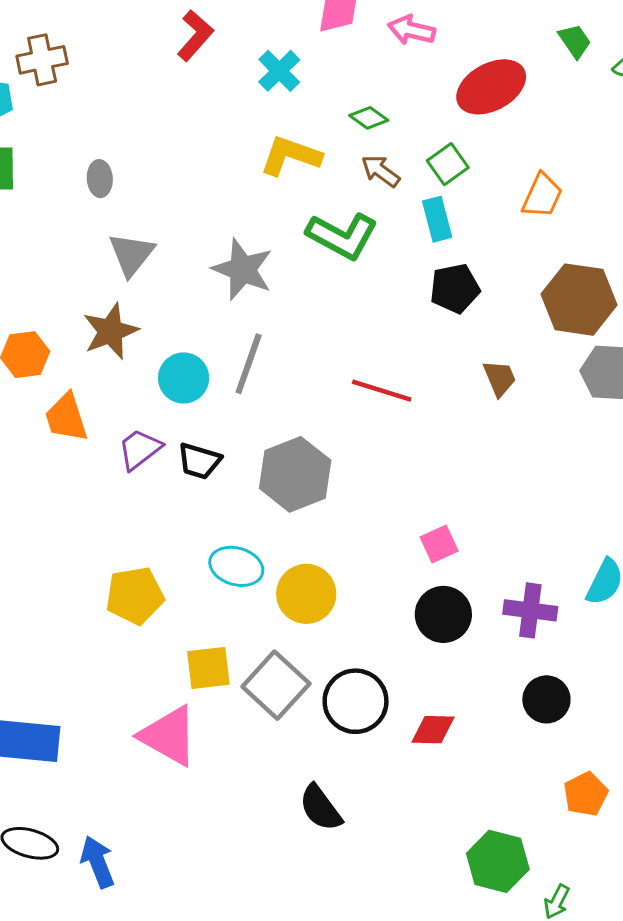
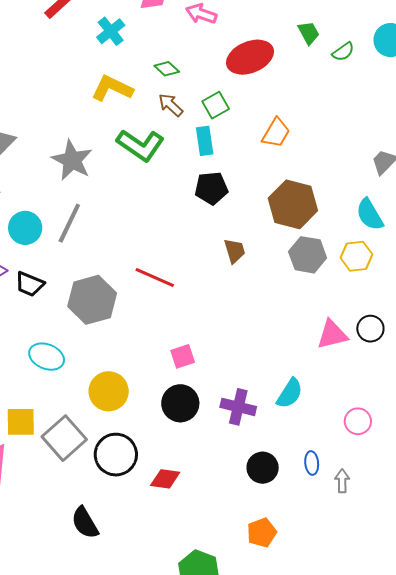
red line: (382, 391) -> (155, 278), moved
yellow circle: (306, 594) -> (109, 391), moved
black circle: (546, 699) -> (263, 468), moved

